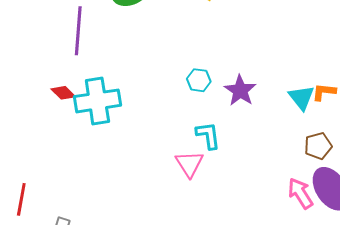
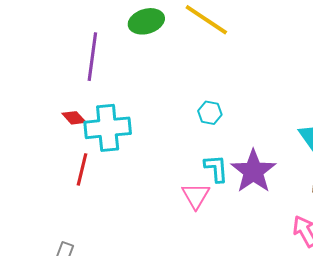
purple star: (240, 91) -> (253, 171), moved, size x1.4
red line: (21, 199) -> (82, 169), moved

